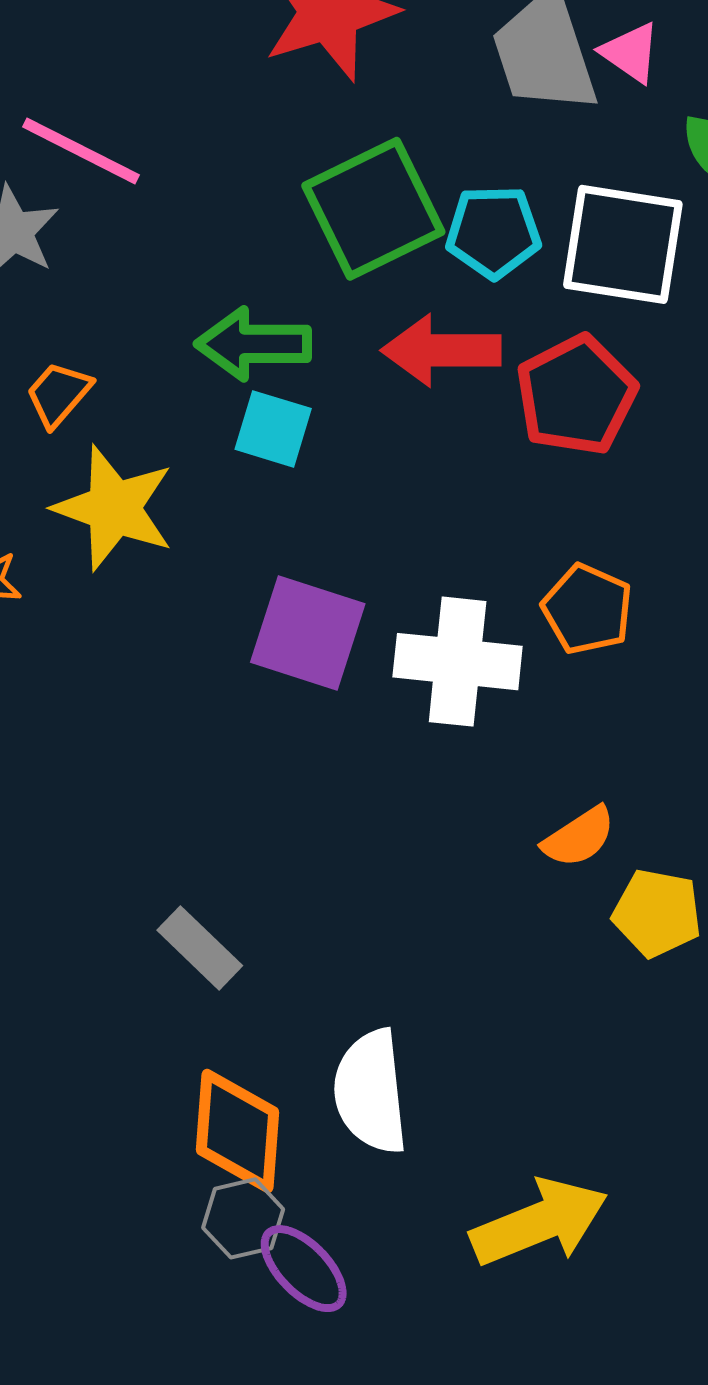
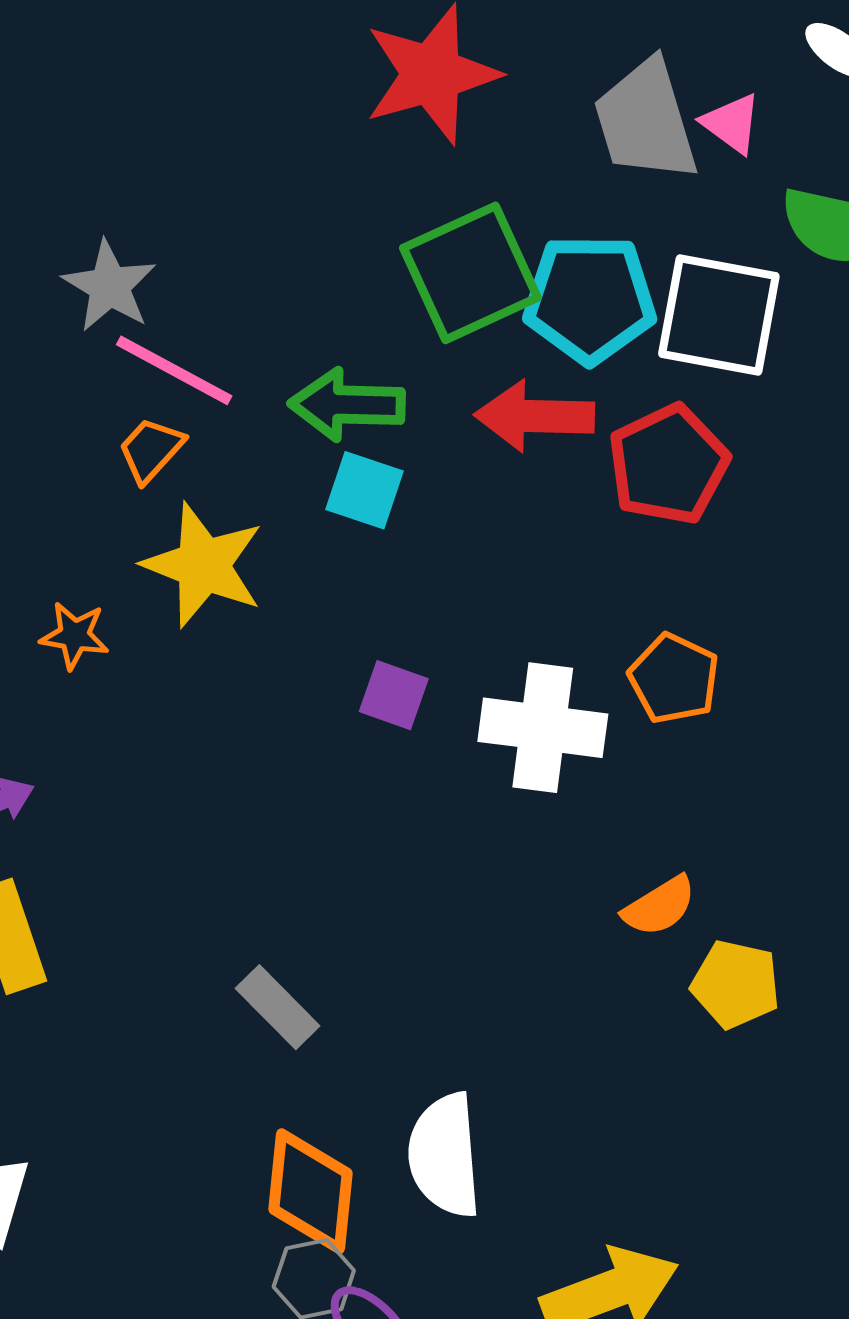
pink line: (81, 151) -> (174, 370), moved
cyan pentagon: (493, 232) -> (590, 299), size x1.4
purple square: (308, 633) -> (394, 695), size x0.6

